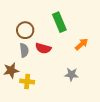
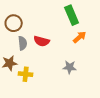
green rectangle: (59, 22) -> (72, 15), moved
brown circle: (25, 30) -> (14, 23), moved

